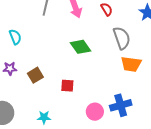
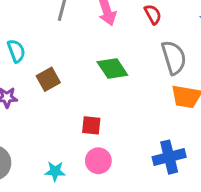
brown square: (35, 75) -> (48, 79), moved
pink circle: (95, 112) -> (98, 161), moved

